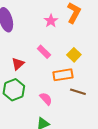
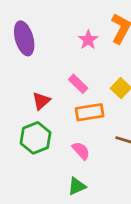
orange rectangle: (63, 75) -> (90, 112), moved

